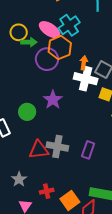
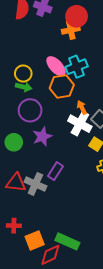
yellow circle: (19, 32) -> (23, 74), moved
green arrow: (29, 42) -> (24, 87), moved
purple circle: (47, 59) -> (30, 110), moved
orange arrow: (84, 63) -> (82, 107), turned -48
purple rectangle: (88, 150) -> (55, 171), moved

